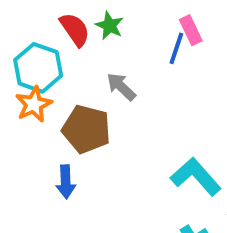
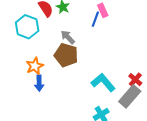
orange star: (34, 104) -> (35, 66), moved
brown pentagon: (86, 129) -> (66, 55), moved

